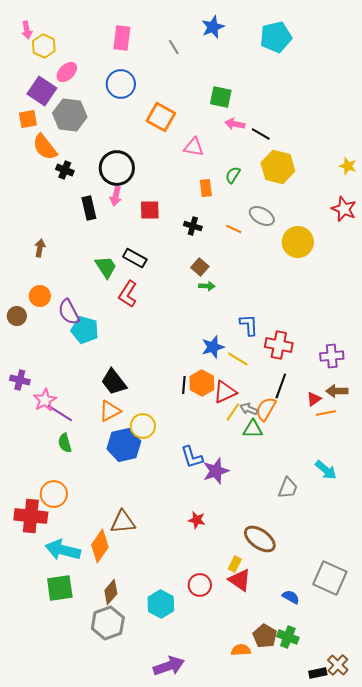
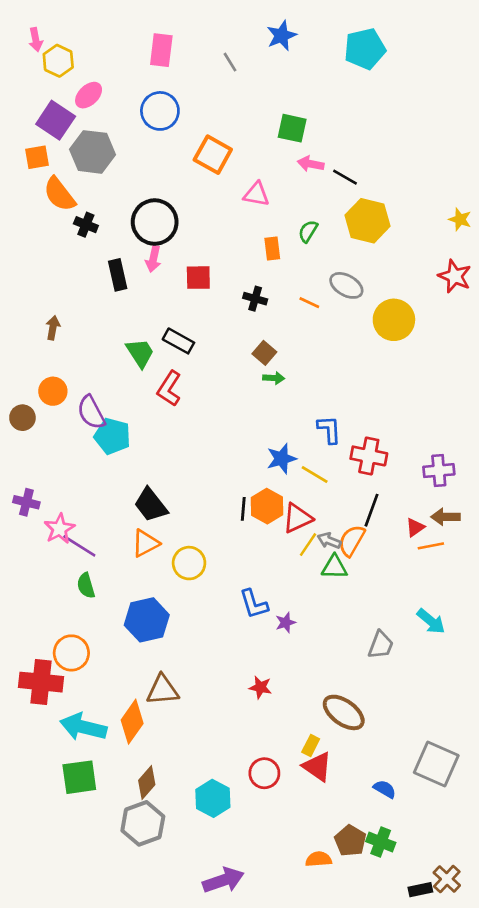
blue hexagon: (124, 445) -> (147, 620), moved
purple star: (216, 471) -> (286, 623), size x0.6

